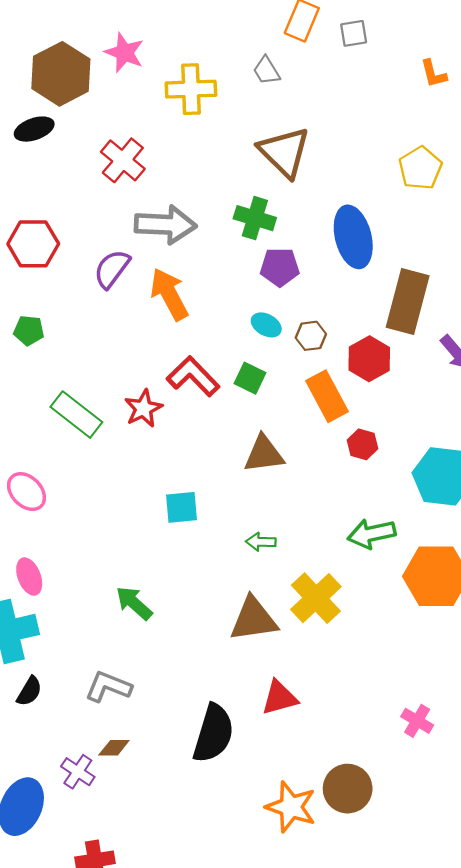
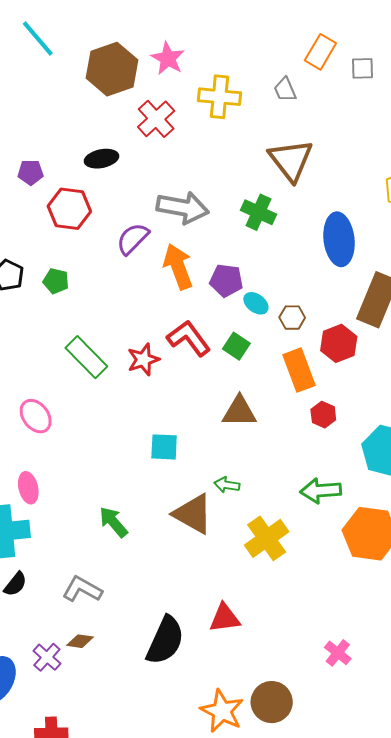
black ellipse: (34, 129) -> (102, 159), moved
red cross: (123, 160) -> (156, 119), moved
purple pentagon: (280, 267) -> (226, 280), moved
brown triangle: (254, 619) -> (193, 514), moved, turned 30

